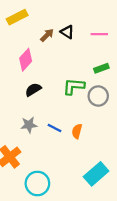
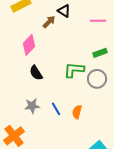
black triangle: (67, 32) -> (64, 11), moved
black semicircle: (33, 90) -> (36, 73), turned -91
blue line: (54, 128) -> (56, 109), turned 32

